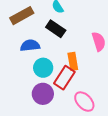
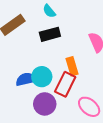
black rectangle: (56, 29) -> (50, 34), turned -42
blue semicircle: (30, 45) -> (26, 79), moved

